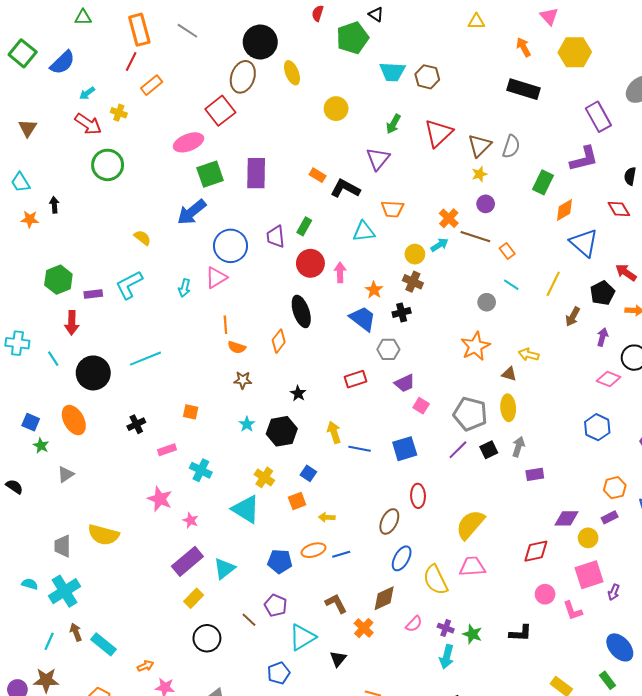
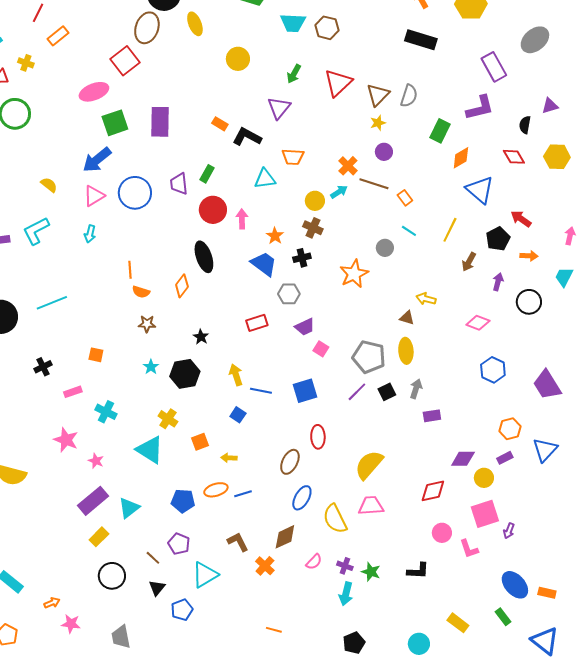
pink triangle: (216, 278) -> (94, 196), moved
orange star: (475, 346) -> (354, 274), moved
pink diamond: (609, 379) -> (478, 323), moved
blue square: (308, 473) -> (238, 415), moved
black triangle: (338, 659) -> (157, 588), moved

